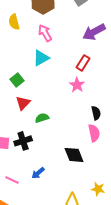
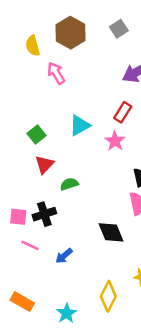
yellow semicircle: (14, 22) -> (33, 46), moved
pink arrow: (45, 33) -> (56, 73), moved
cyan triangle: (41, 58) -> (80, 125), moved
pink line: (12, 180) -> (30, 245), moved

